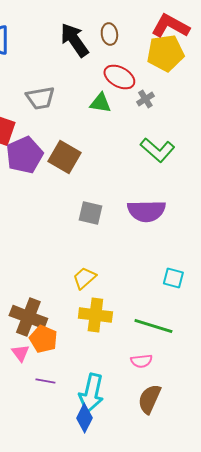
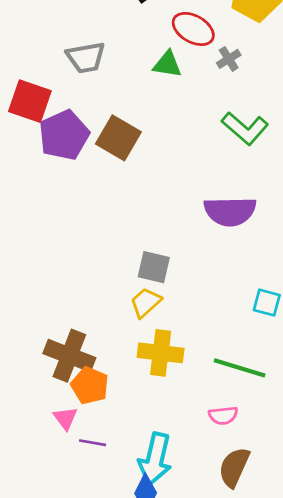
gray square: (90, 213) -> (154, 267), moved
pink triangle: (20, 353) -> (65, 418), moved

